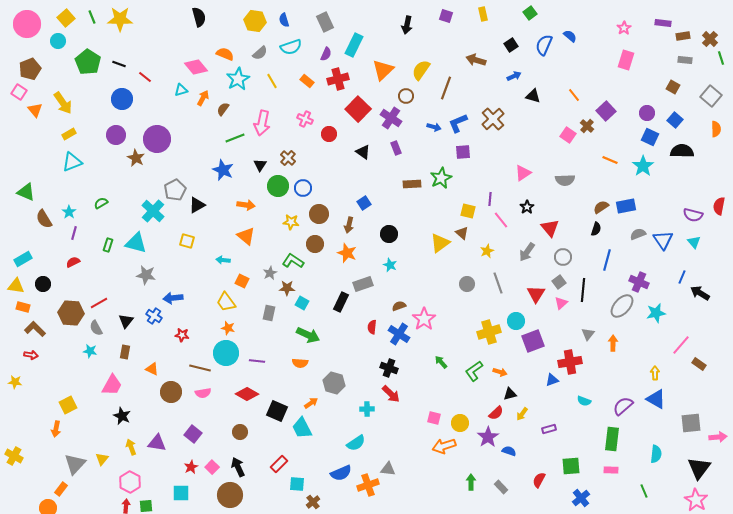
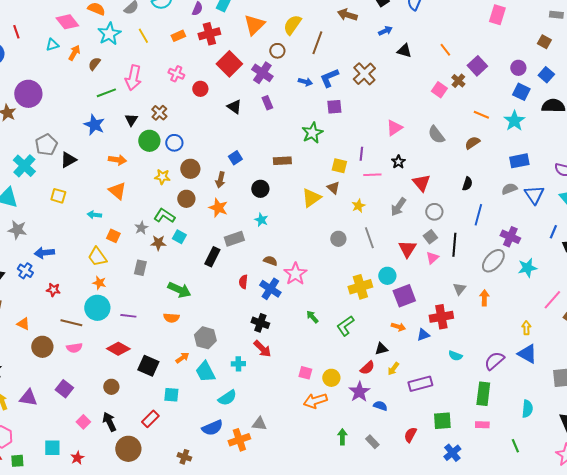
red line: (145, 77) -> (16, 32), turned 32
orange rectangle: (307, 81) -> (178, 36), turned -64
gray semicircle: (565, 180) -> (436, 135), turned 54
brown rectangle: (412, 184) -> (282, 161), moved
blue rectangle: (626, 206) -> (519, 161), moved
brown semicircle: (601, 207) -> (472, 143), moved
pink line: (501, 220) -> (372, 175), turned -54
cyan square: (302, 303) -> (179, 237), moved
brown semicircle: (399, 306) -> (270, 261), turned 40
orange arrow: (500, 372) -> (398, 327), moved
cyan trapezoid: (302, 428) -> (205, 372), moved
purple rectangle: (549, 429) -> (420, 384), size x1.6
red star: (191, 467) -> (77, 458), moved
cyan square: (297, 484) -> (171, 395), moved
brown circle: (230, 495) -> (128, 449), moved
brown cross: (313, 502) -> (184, 457), turned -32

